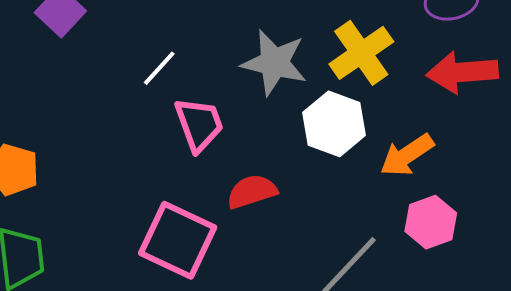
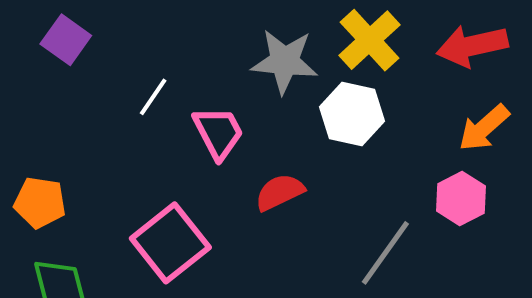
white line: (159, 68) -> (153, 97), moved
orange arrow: (407, 155) -> (484, 128), moved
pink square: (178, 240) -> (170, 243), moved, turned 34

